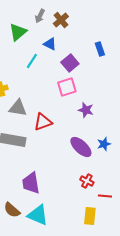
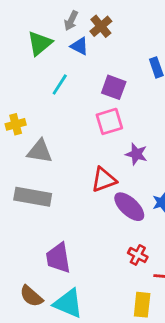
blue triangle: (50, 44) -> (80, 46), moved
purple square: (70, 63) -> (114, 87), turned -30
red triangle: (43, 122) -> (104, 180), moved

